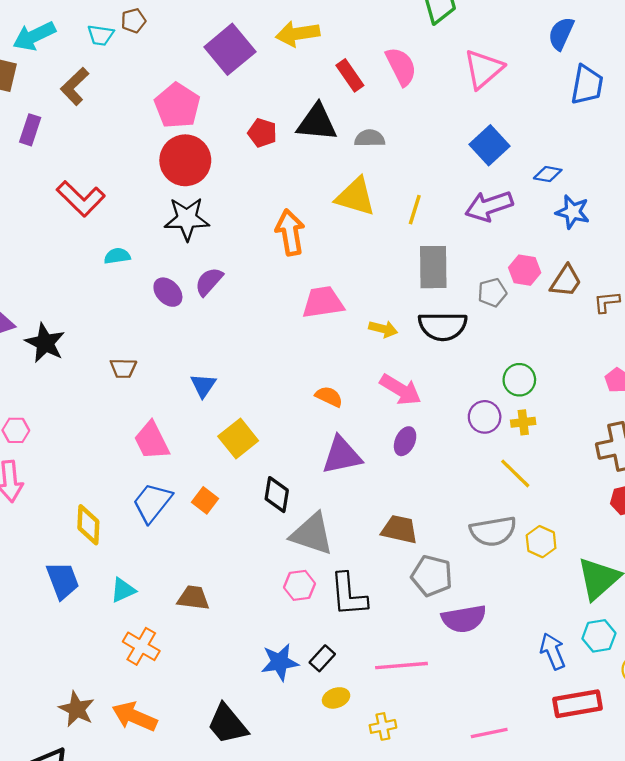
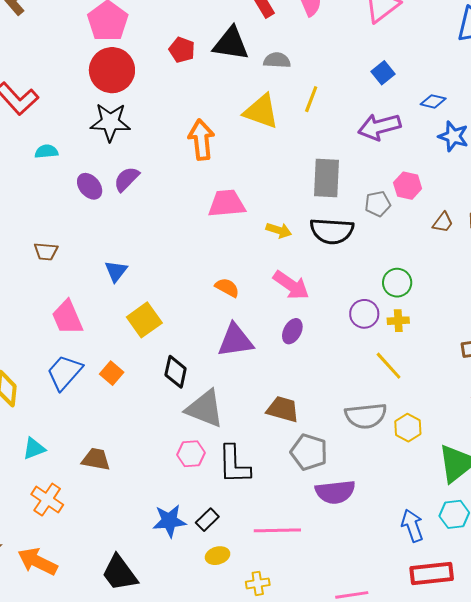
blue square: (490, 145) -> (383, 73), size x0.7
yellow line: (415, 210) -> (311, 99), moved
brown trapezoid: (566, 281) -> (443, 222), moved, size x0.7

